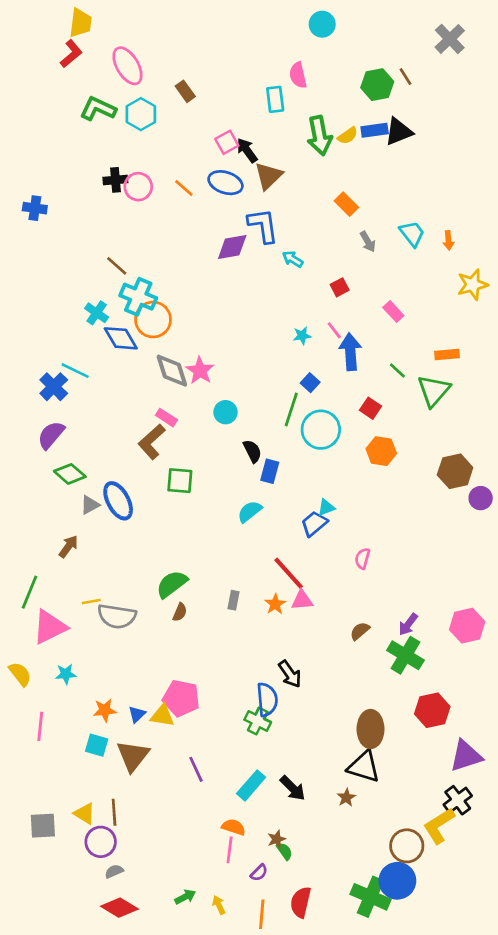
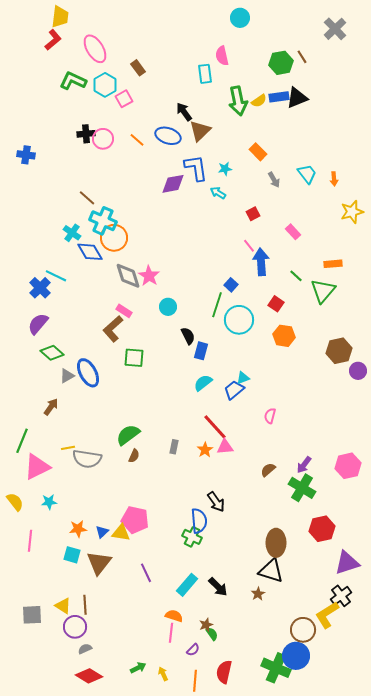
pink square: (227, 142) -> (124, 99), moved
cyan star: (302, 336) -> (225, 169), moved
cyan semicircle: (250, 512) -> (203, 383), moved

